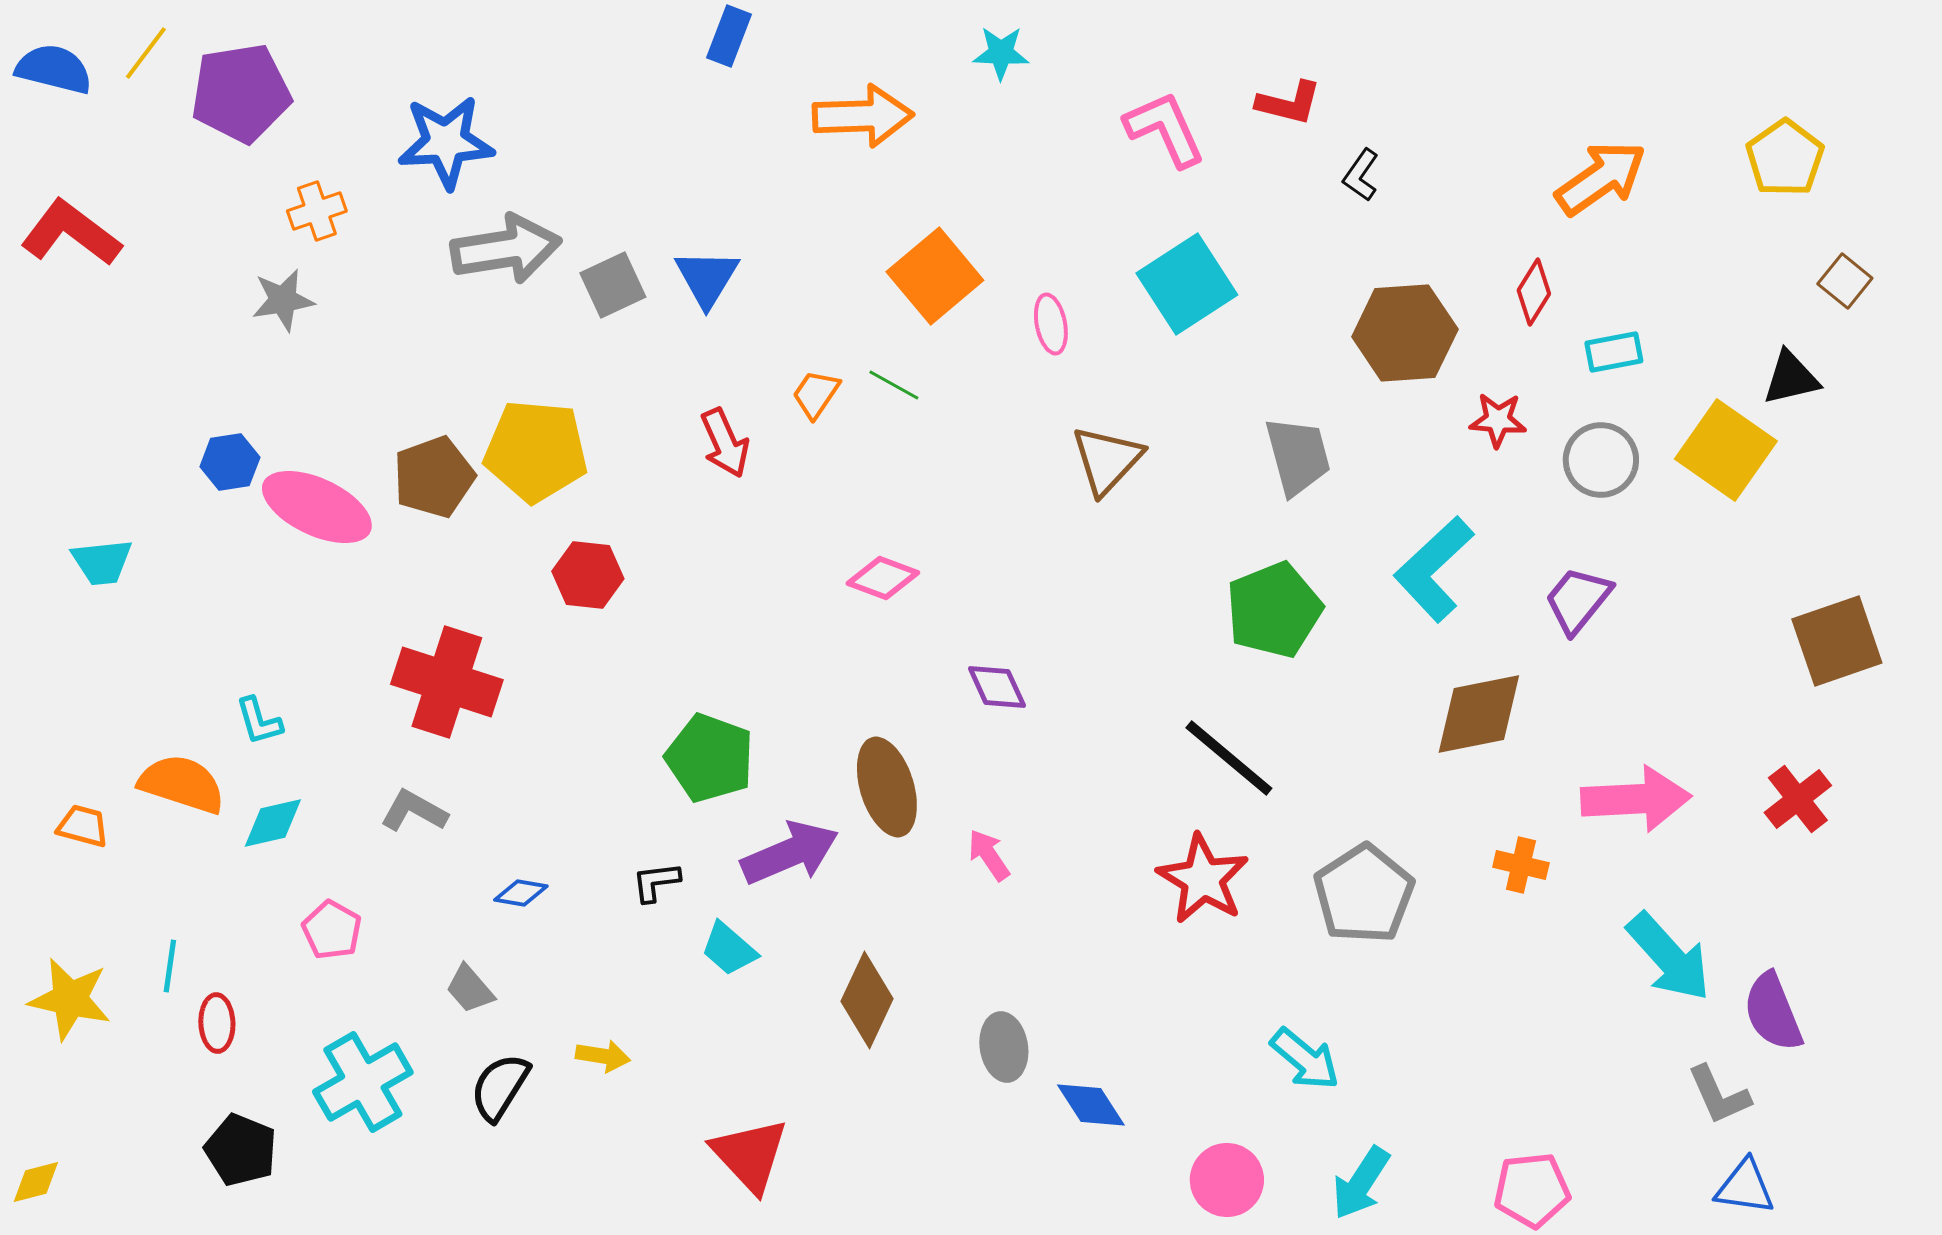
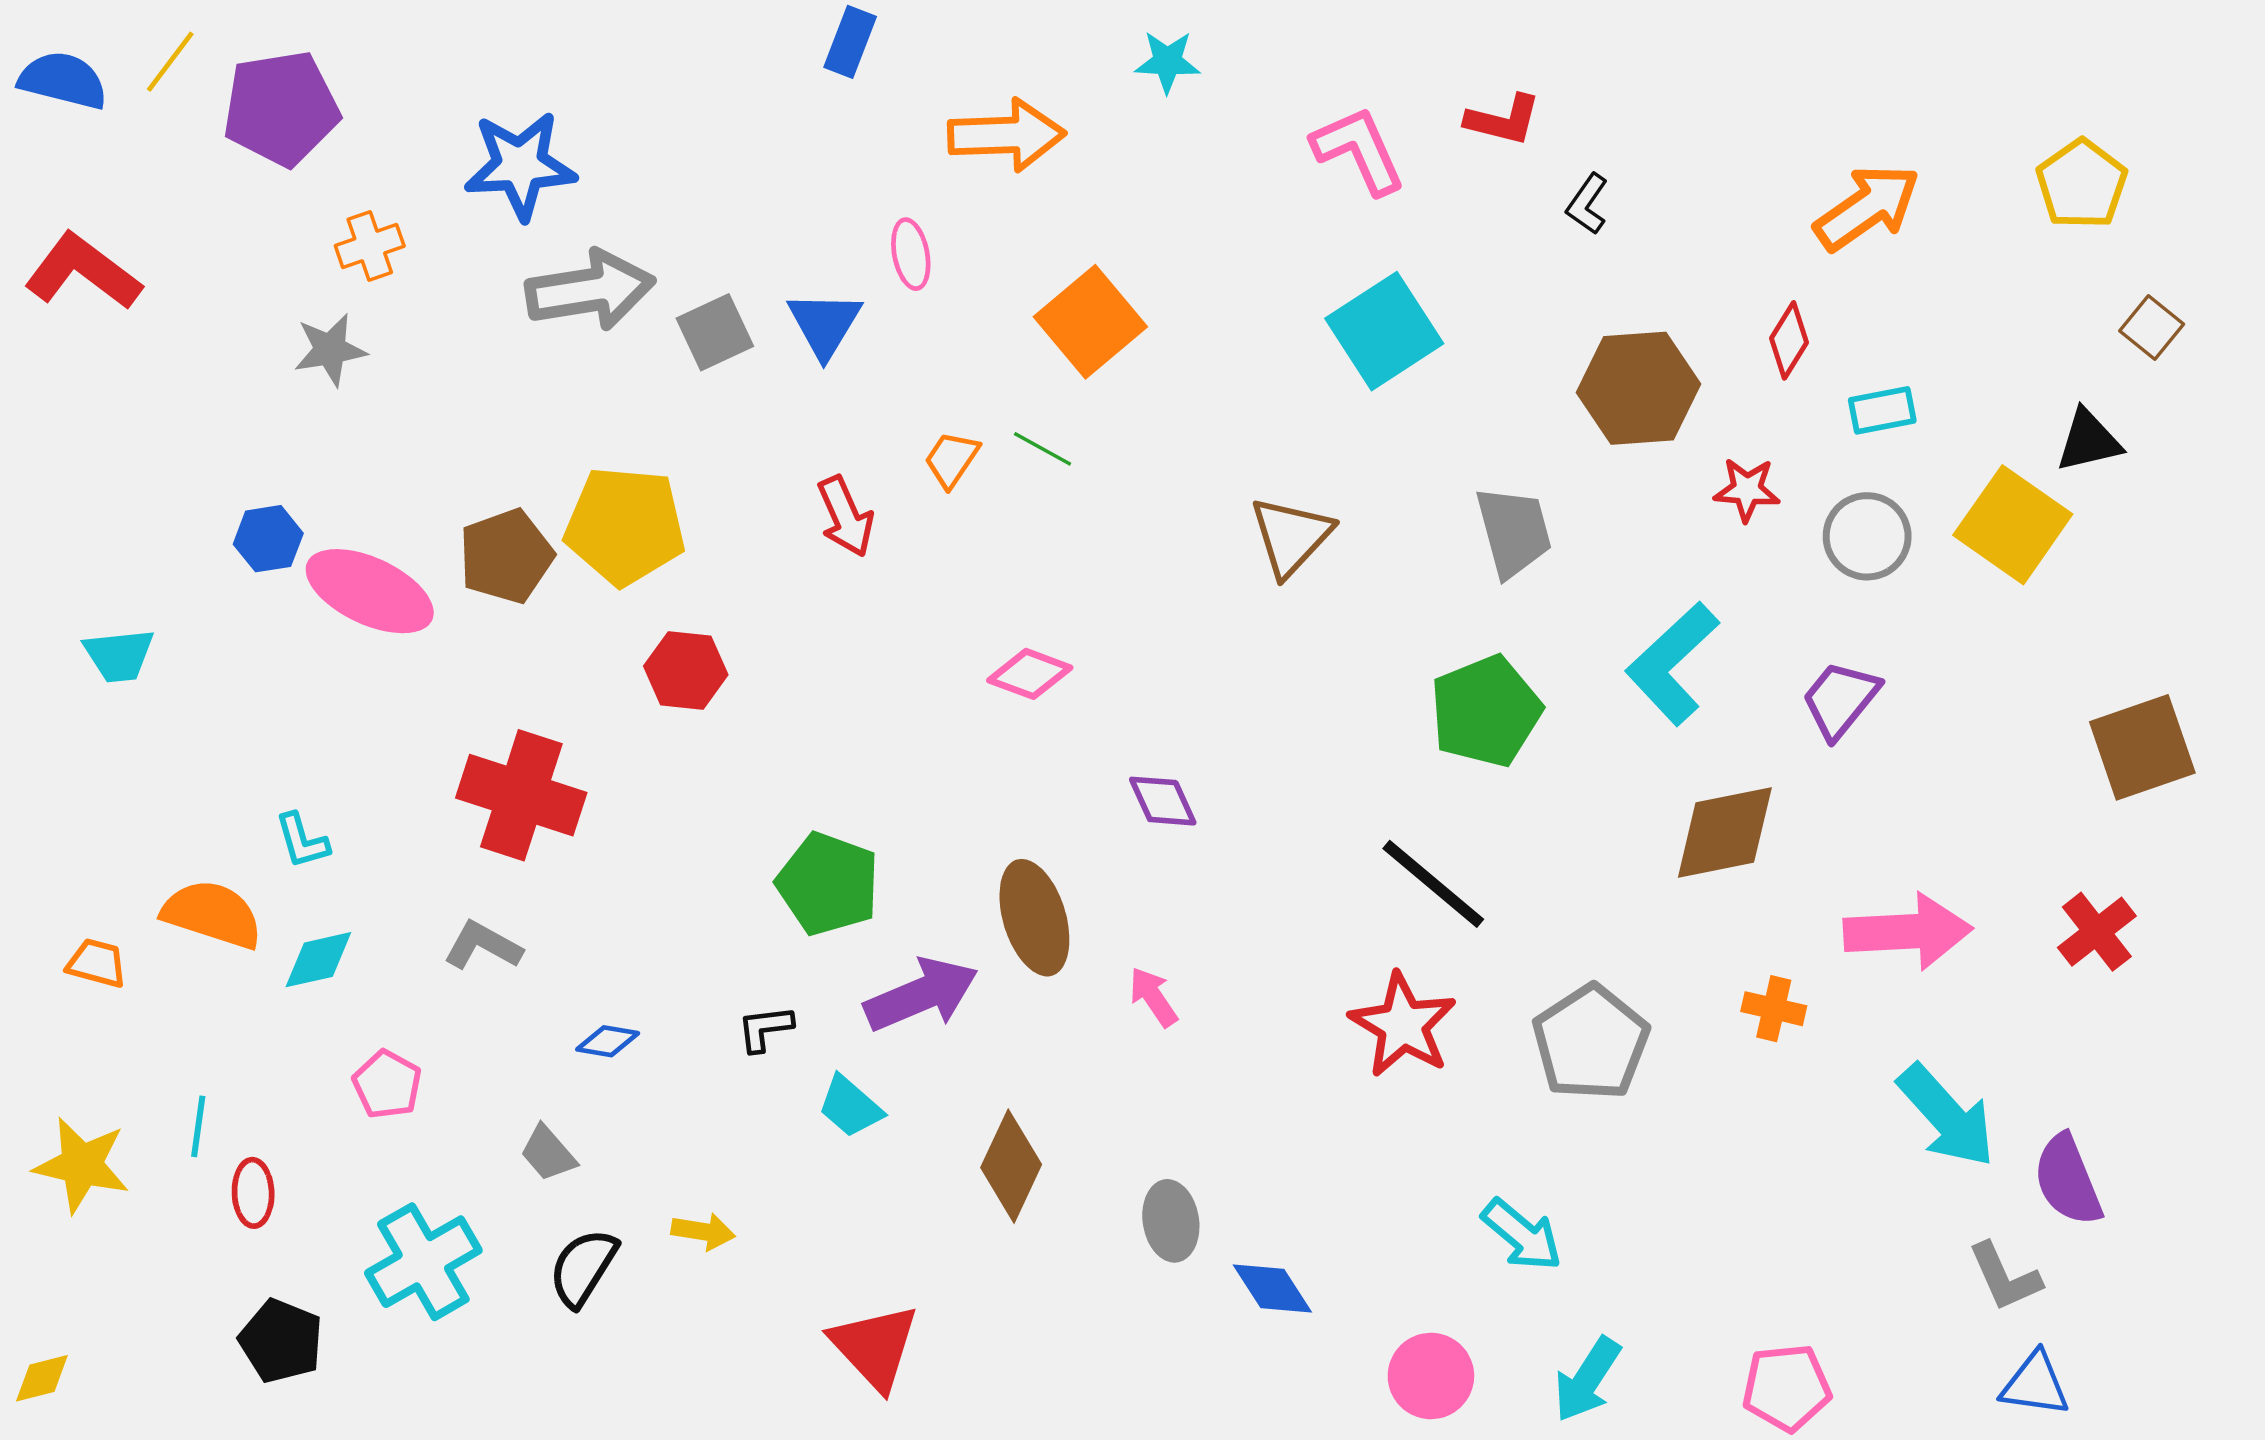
pink ellipse: (1051, 324) -> (911, 254), moved

